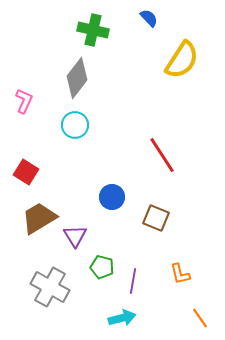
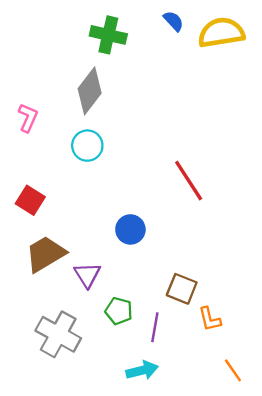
yellow semicircle: (182, 60) -> (221, 33), moved, turned -132
brown square: (156, 218) -> (182, 289), moved

